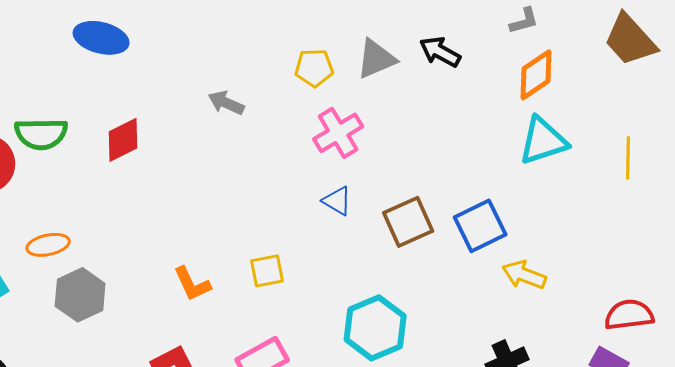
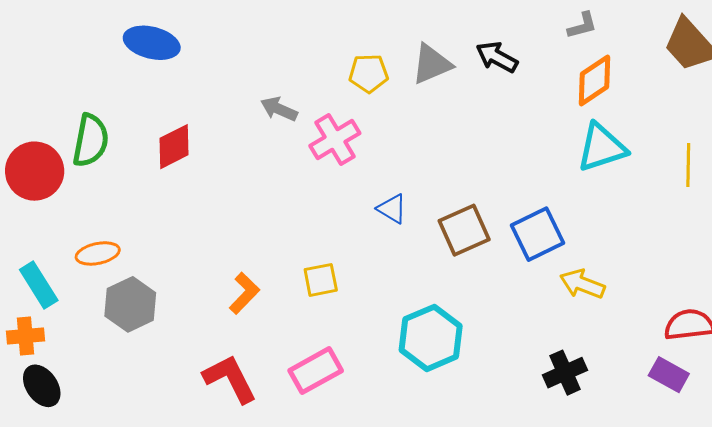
pink cross: (338, 133) -> (335, 139), moved
green semicircle: (41, 134) -> (91, 140), turned -78
orange L-shape: (192, 284) -> (244, 293), turned -111

